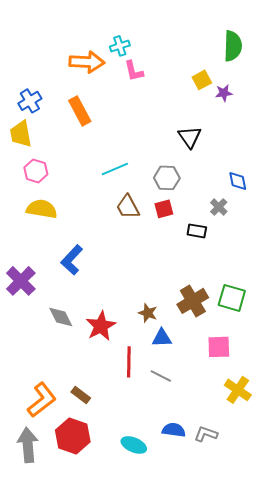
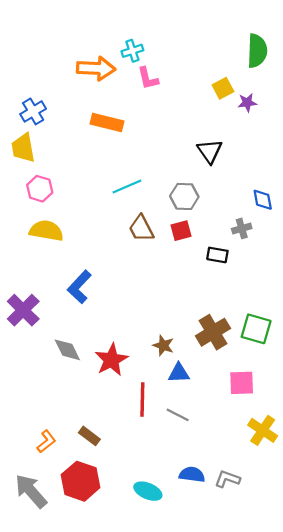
orange rectangle: (80, 111) -> (107, 122), moved, turned -48
gray cross: (219, 207) -> (242, 228), turned 30
orange L-shape: (42, 400) -> (46, 441), size x0.6
gray arrow: (28, 445) -> (31, 491), turned -36

